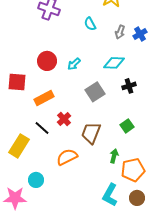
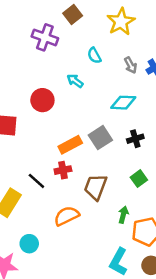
gray arrow: (120, 32) -> (131, 65), turned -48
cyan arrow: (74, 64) -> (75, 81), moved, turned 80
black cross: (129, 86) -> (135, 139), moved
orange rectangle: (44, 98) -> (70, 145), moved
red cross: (64, 119) -> (63, 170), turned 32

